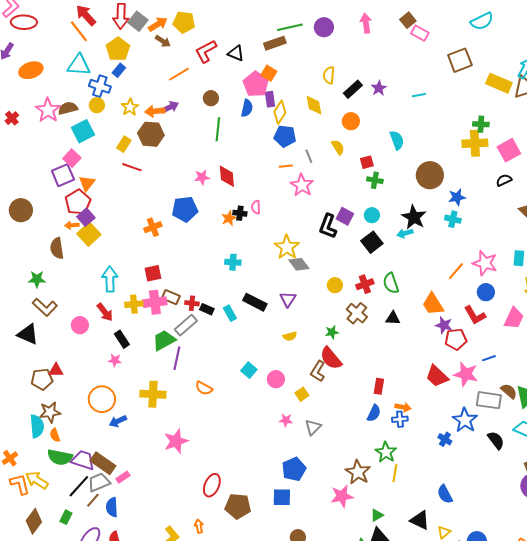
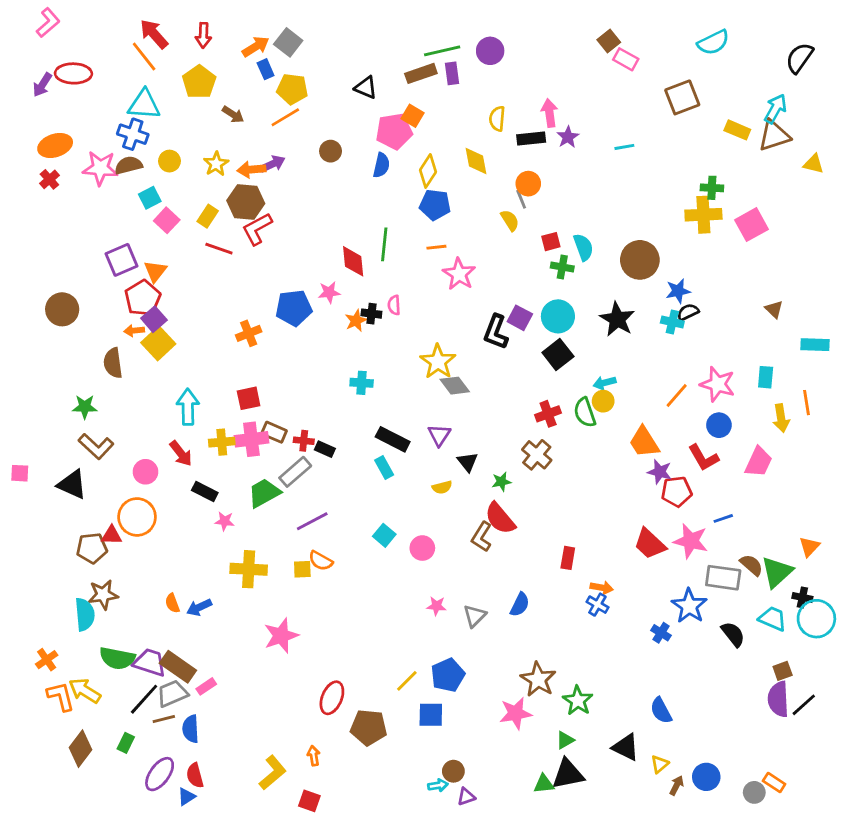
red arrow: (121, 16) -> (203, 35), size x0.7
gray square: (138, 21) -> (288, 42), moved
red ellipse: (24, 22) -> (73, 73), moved
yellow pentagon: (184, 22) -> (292, 89), moved
pink arrow: (366, 23) -> (549, 113), moved
brown arrow: (163, 41) -> (233, 114), moved
red L-shape: (206, 51) -> (257, 229), moved
orange ellipse: (31, 70) -> (55, 145), moved
blue rectangle: (119, 70) -> (266, 69), moved, turned -64
yellow rectangle: (499, 83) -> (737, 130), size x0.7
pink pentagon: (256, 84) -> (394, 131), turned 30
blue cross: (100, 86) -> (133, 134), moved
black rectangle: (353, 89) -> (531, 138), turned 36
purple rectangle: (270, 99) -> (452, 73), moved
pink star: (48, 110) -> (100, 168), turned -30
green line: (218, 129) -> (384, 244), moved
cyan square: (83, 131) -> (150, 198), size x0.7
cyan semicircle: (397, 140) -> (583, 247), moved
gray line: (309, 156) -> (521, 199), moved
pink square: (72, 158) -> (167, 220), moved
pink star: (202, 177) -> (329, 292), moved
black semicircle: (504, 180) -> (688, 312), moved
cyan circle: (372, 215) -> (558, 316), size x1.5
cyan arrow: (405, 233) -> (605, 383), moved
yellow circle: (335, 285) -> (603, 401), moved
cyan rectangle: (230, 313) -> (384, 468), moved
black triangle: (393, 318) -> (468, 462), moved, turned 49
black rectangle: (122, 339) -> (205, 492), turned -30
purple line: (177, 358) -> (312, 521), moved, turned 50
pink star: (115, 360) -> (225, 521), moved
yellow square: (302, 394) -> (302, 569), moved, turned 32
orange circle: (102, 399) -> (137, 517), moved
blue semicircle: (374, 413) -> (520, 605), moved
blue cross: (400, 419) -> (597, 605), turned 35
orange semicircle: (55, 435) -> (172, 603), moved
green star: (386, 452) -> (578, 701), moved
yellow line: (395, 473) -> (407, 681), moved, turned 36
brown line: (93, 500) -> (164, 719), turned 35

